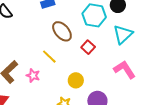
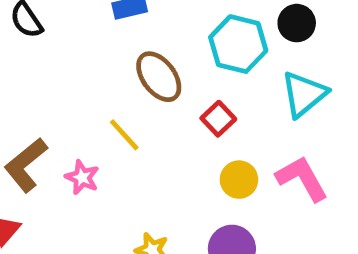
yellow circle: (76, 80) -> (239, 180), moved

